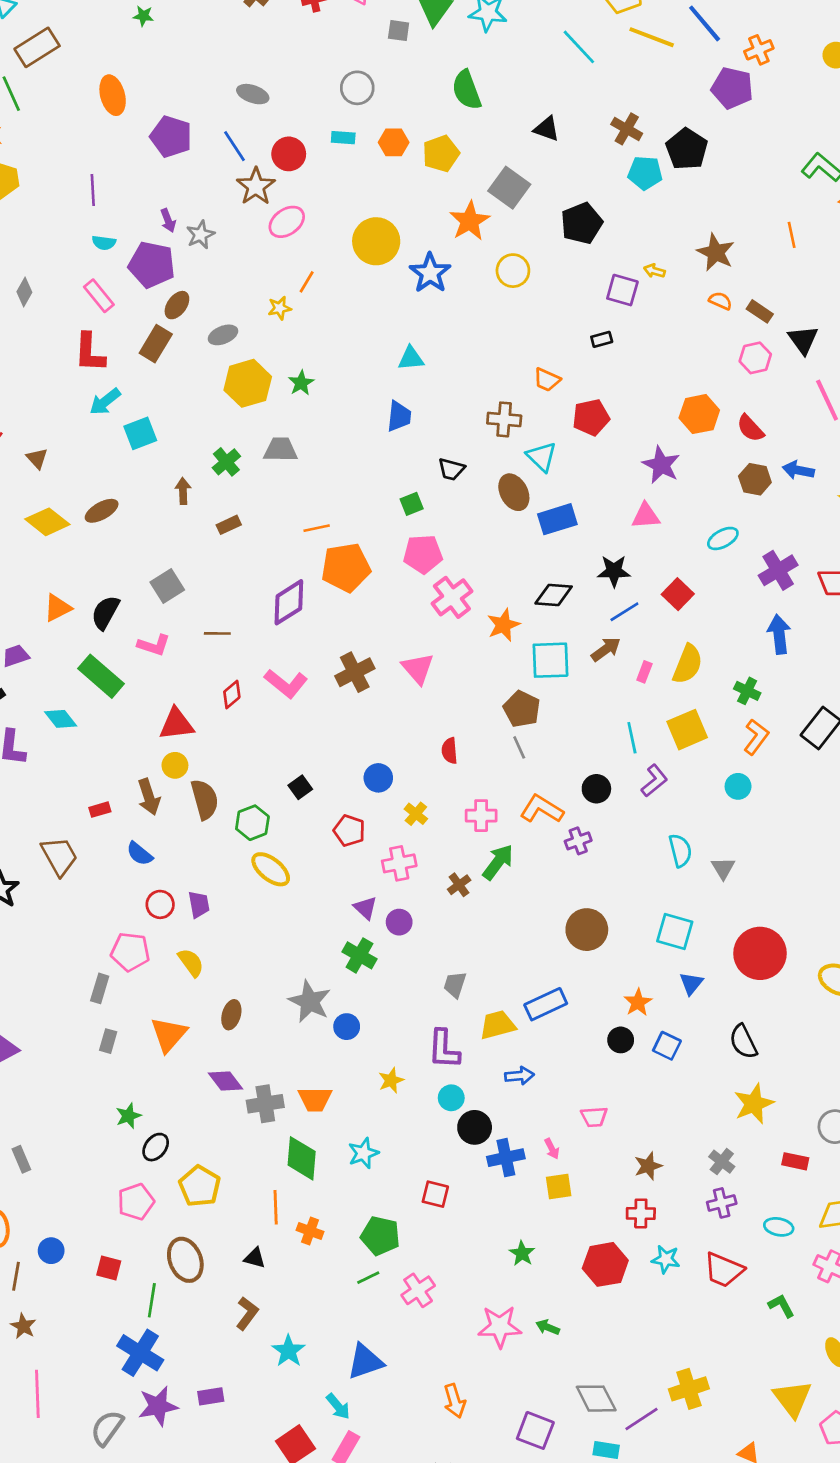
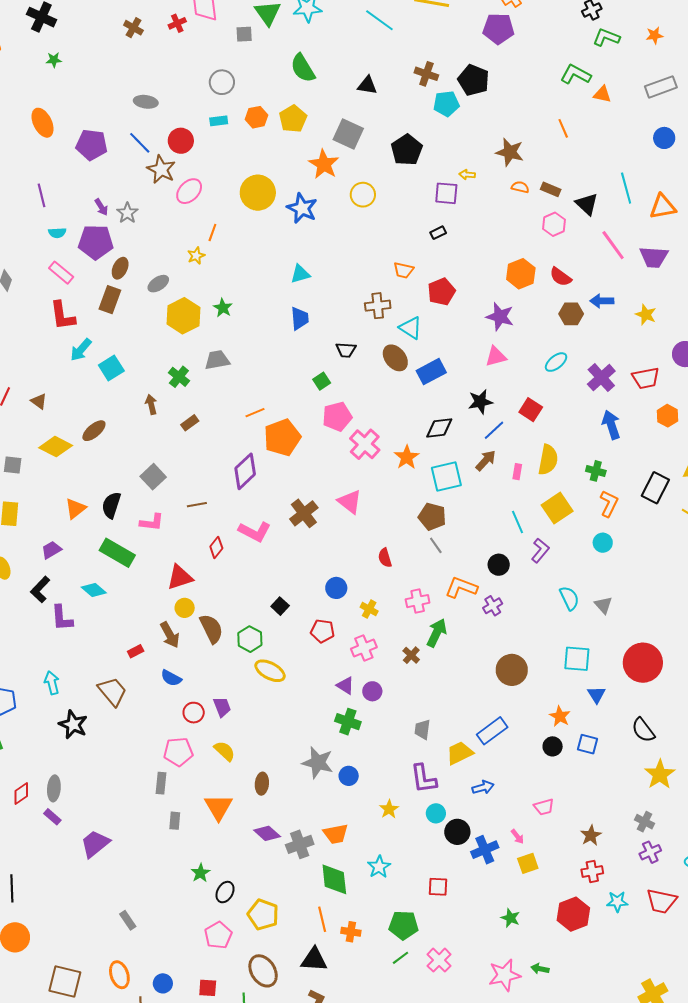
black triangle: (255, 1258) -> (314, 960), size x1.6

